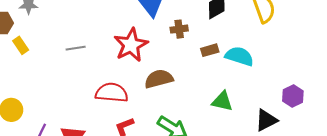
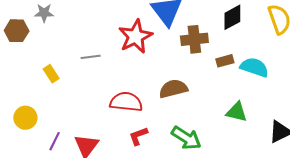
brown cross: (179, 29) -> (194, 39), size x1.5
yellow rectangle: (21, 45) -> (51, 74), moved
red star: (131, 45) -> (135, 36), moved

